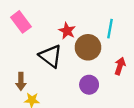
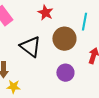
red star: (67, 31) -> (45, 13), moved

